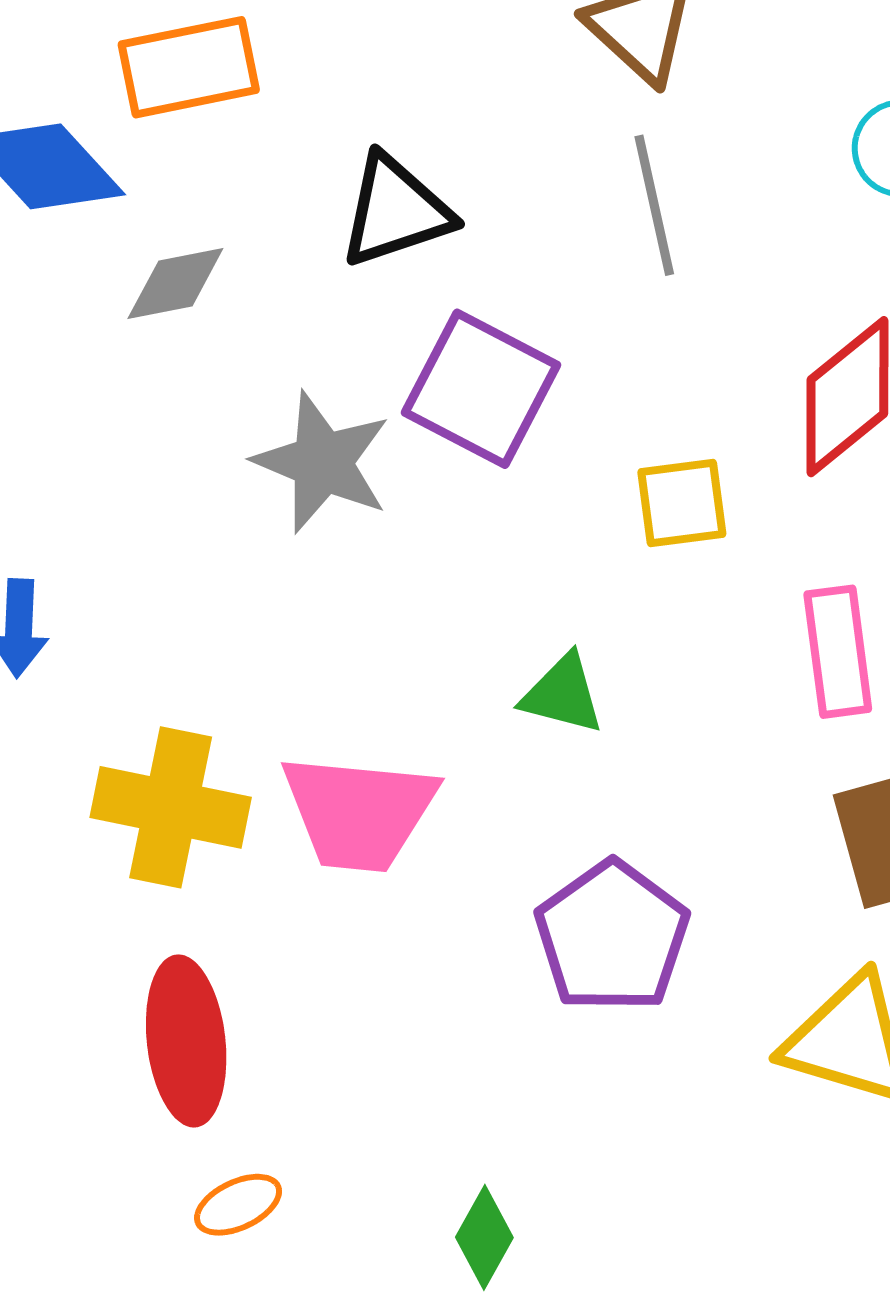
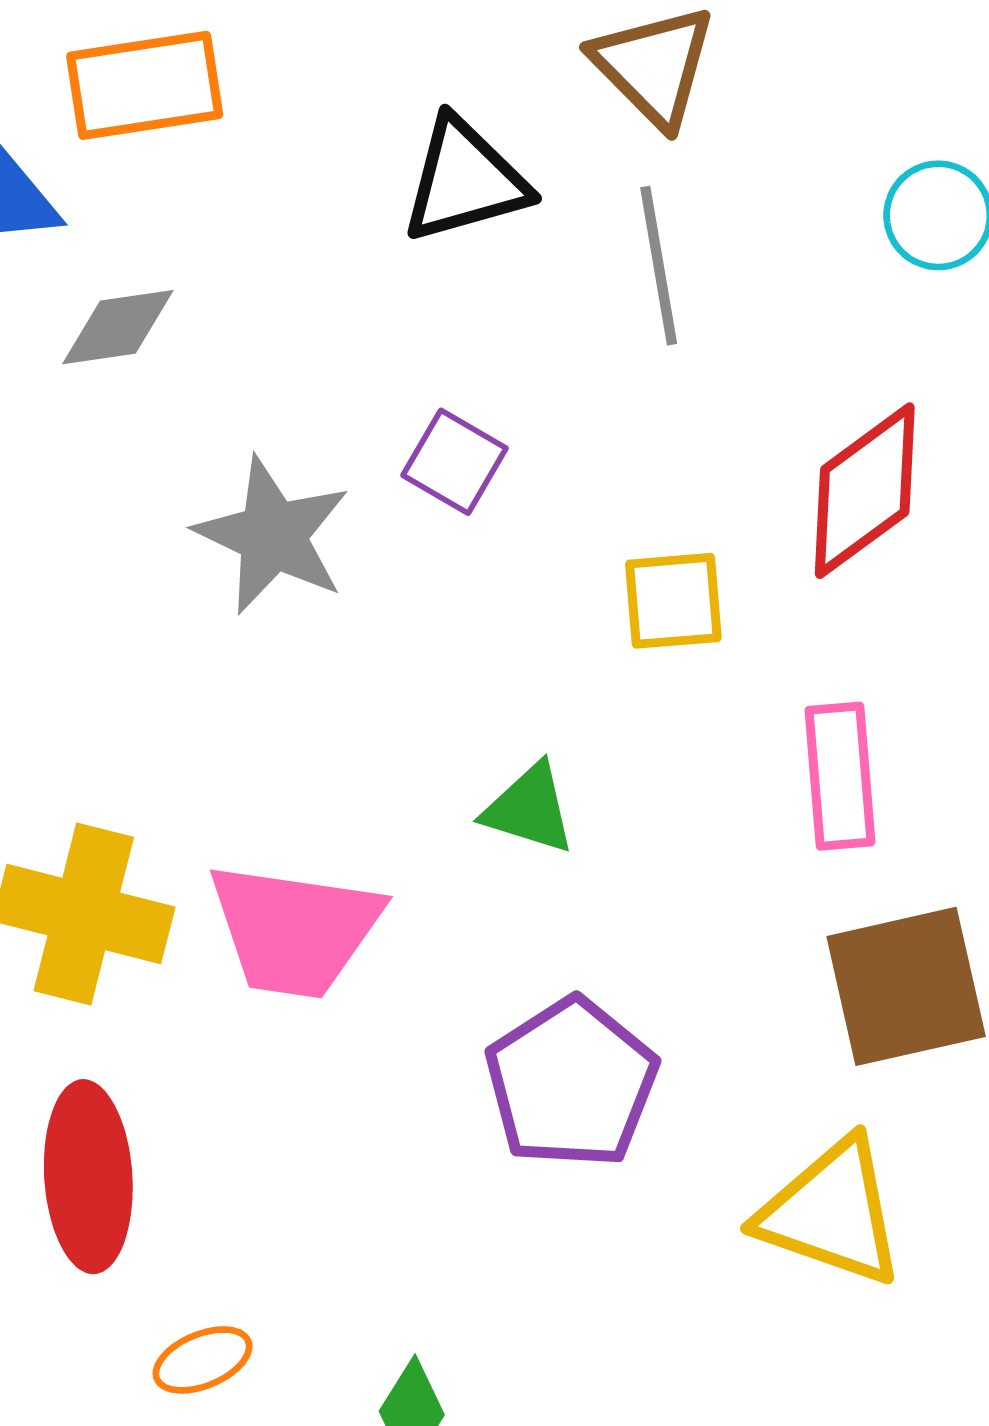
black triangle: (396, 211) -> (465, 180), moved
purple square: (481, 389) -> (455, 462), size x0.6
orange ellipse: (238, 1205) -> (203, 1360), moved

